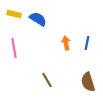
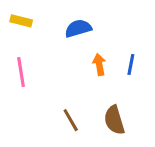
blue semicircle: (38, 19) -> (78, 28), moved, turned -48
brown semicircle: (88, 82) -> (114, 120), moved

